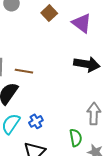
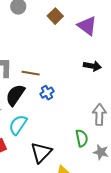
black arrow: (87, 64) -> (92, 66), size x0.7
blue cross: (36, 121) -> (47, 93), moved

